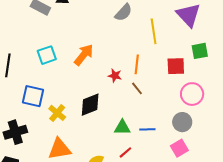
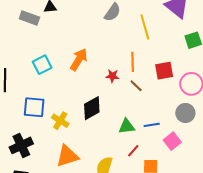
red square: (176, 66) -> (164, 71), moved
pink square: (179, 148) -> (172, 141), moved

